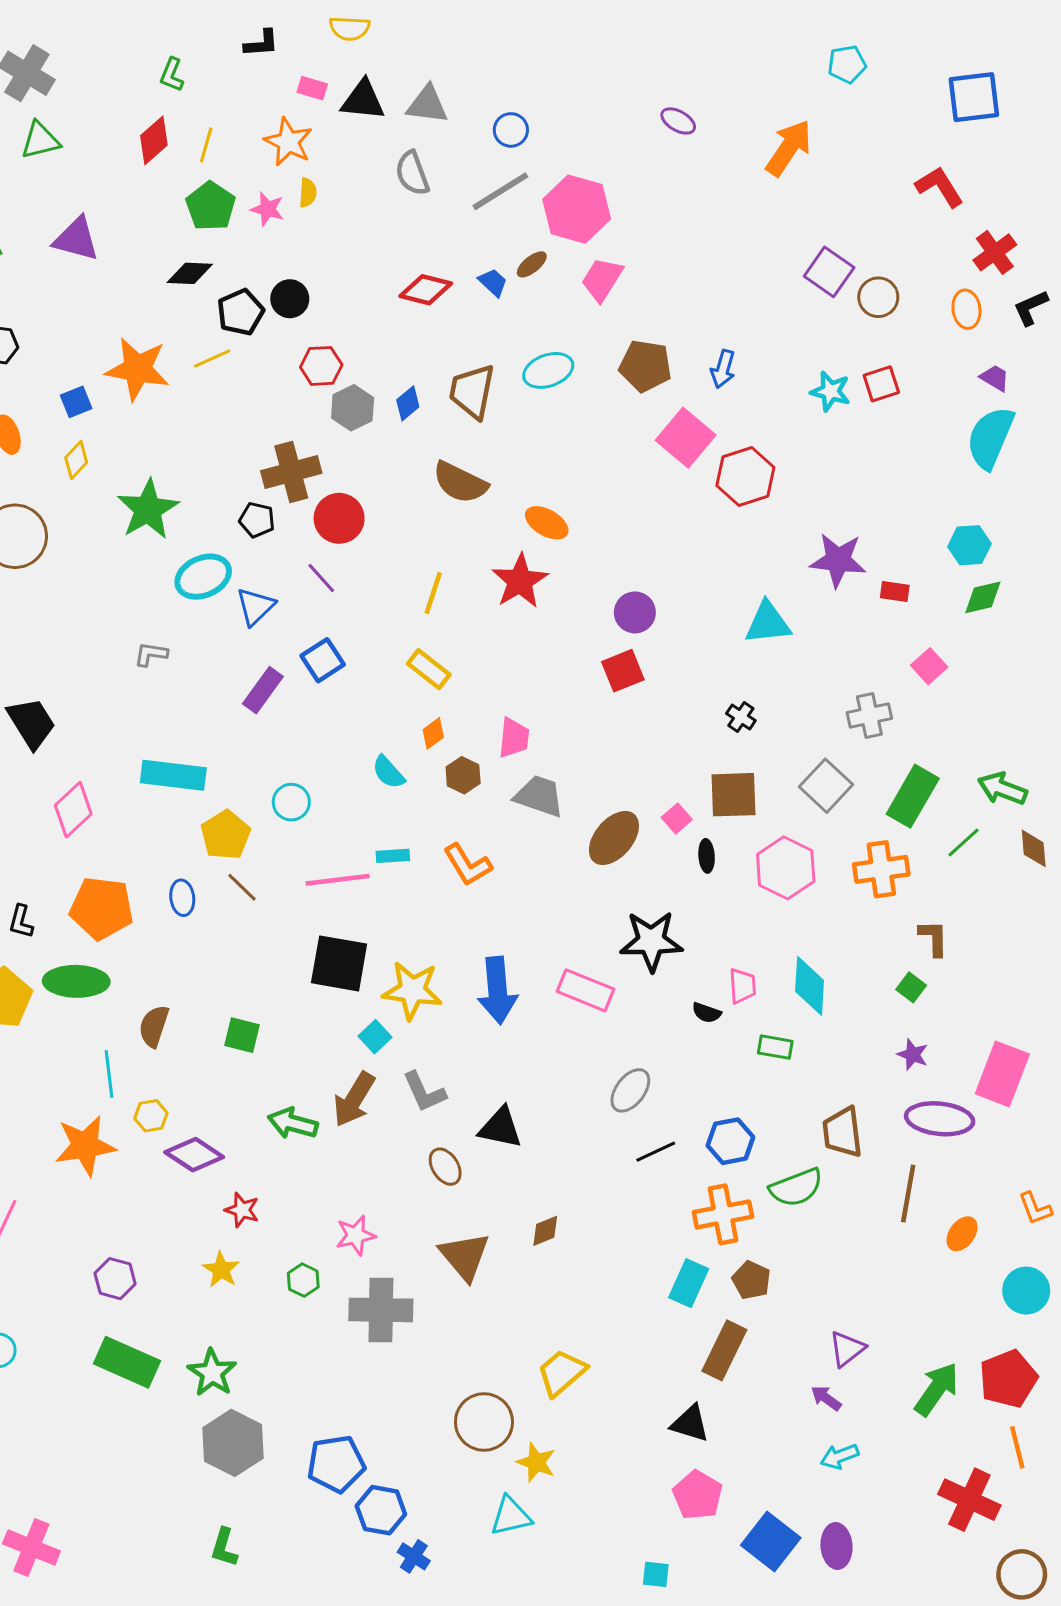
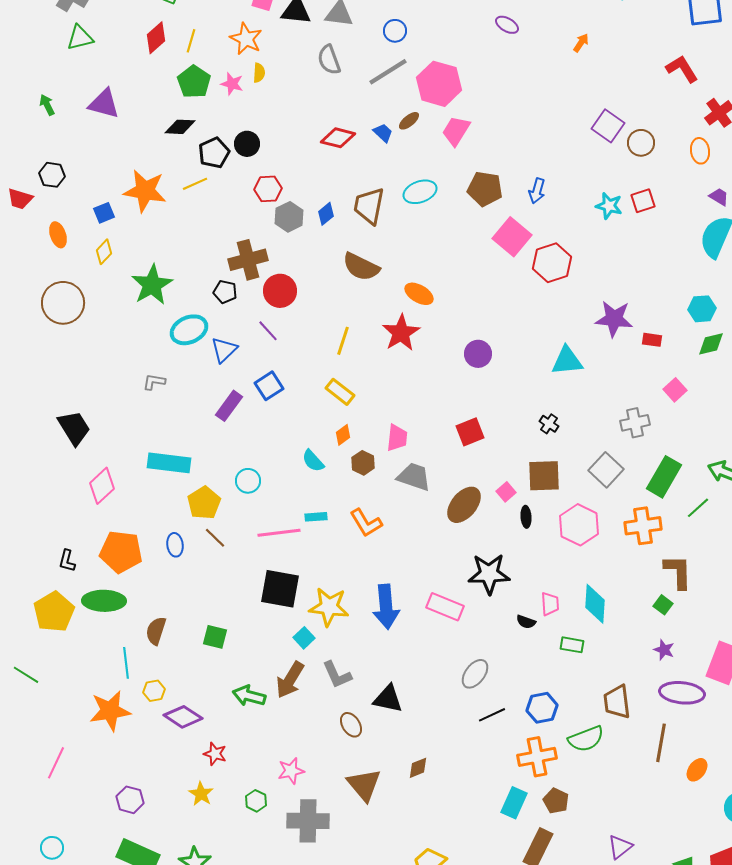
orange arrow: (789, 148) -> (581, 43), size x0.5
red square: (623, 671) -> (470, 432), moved
brown L-shape: (934, 938) -> (678, 572), size x1.4

